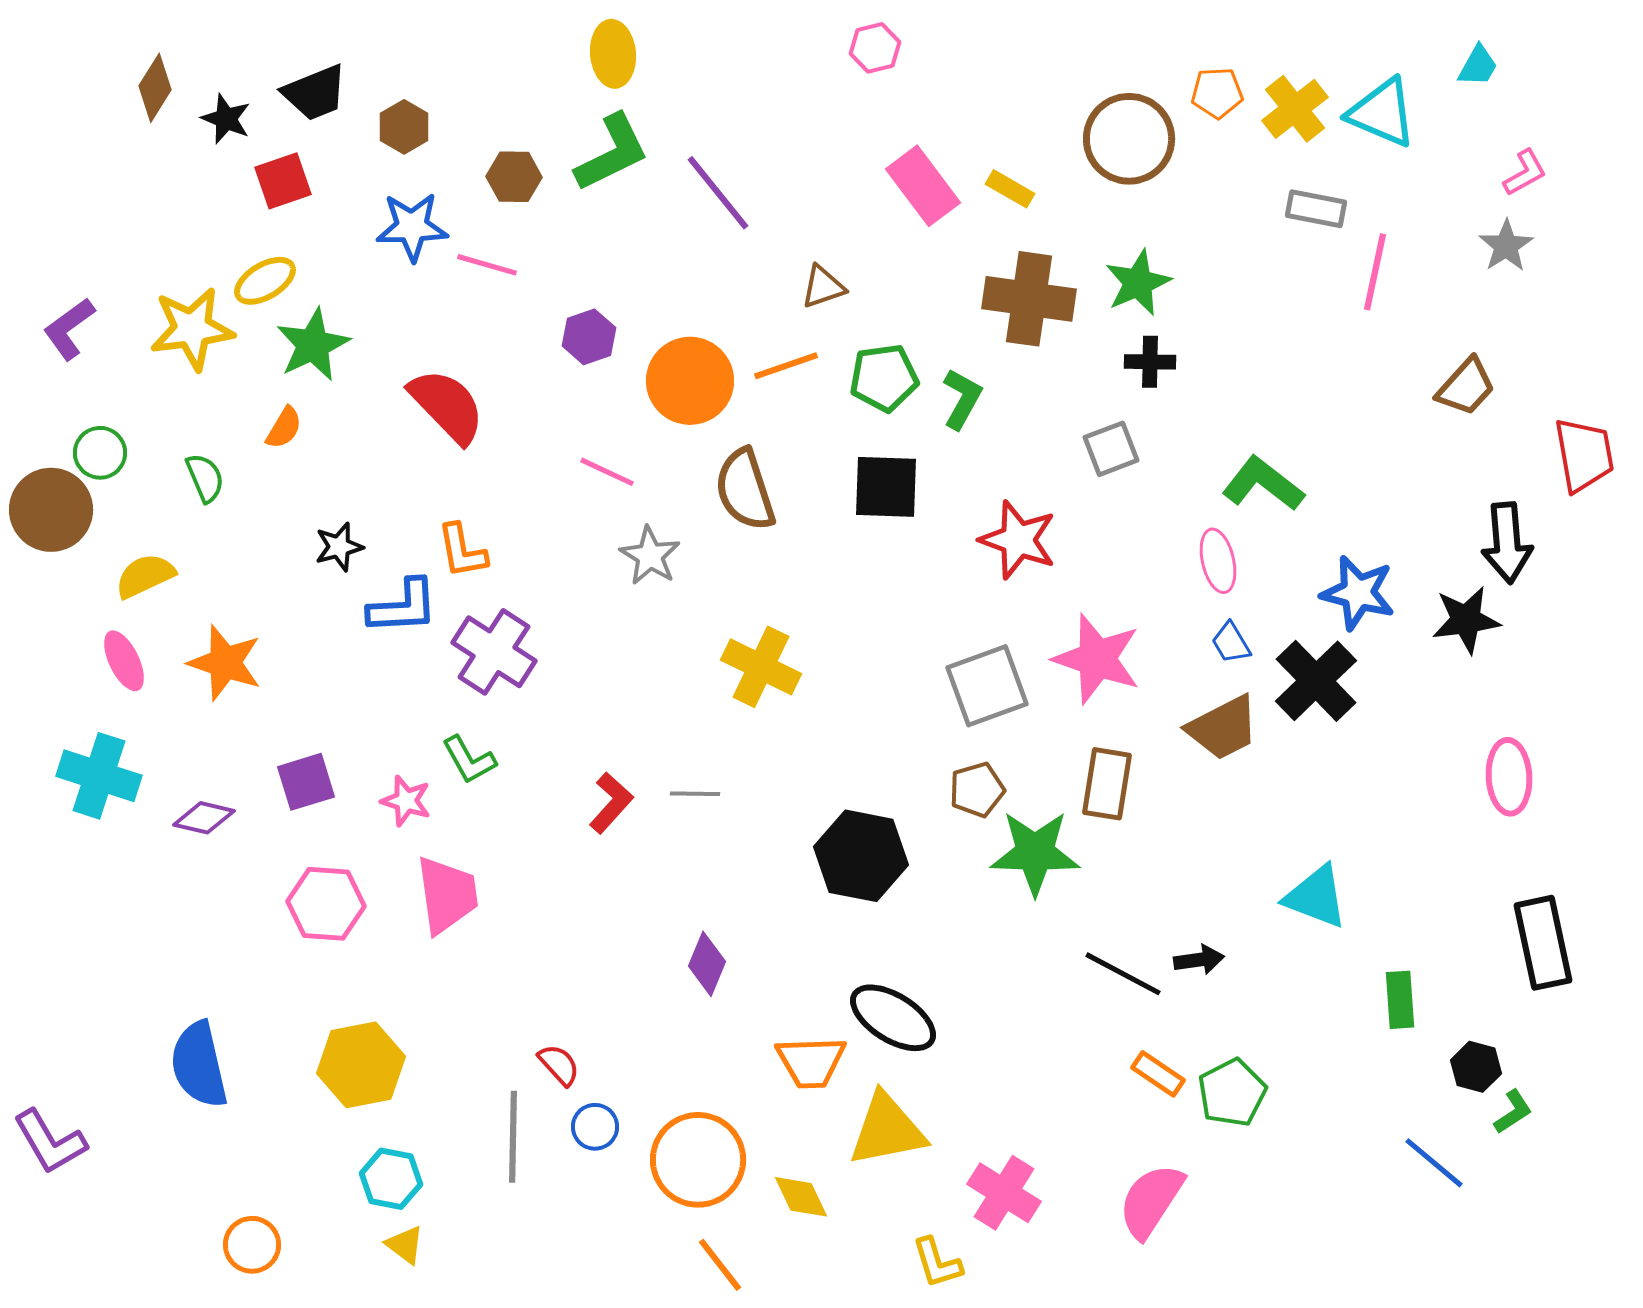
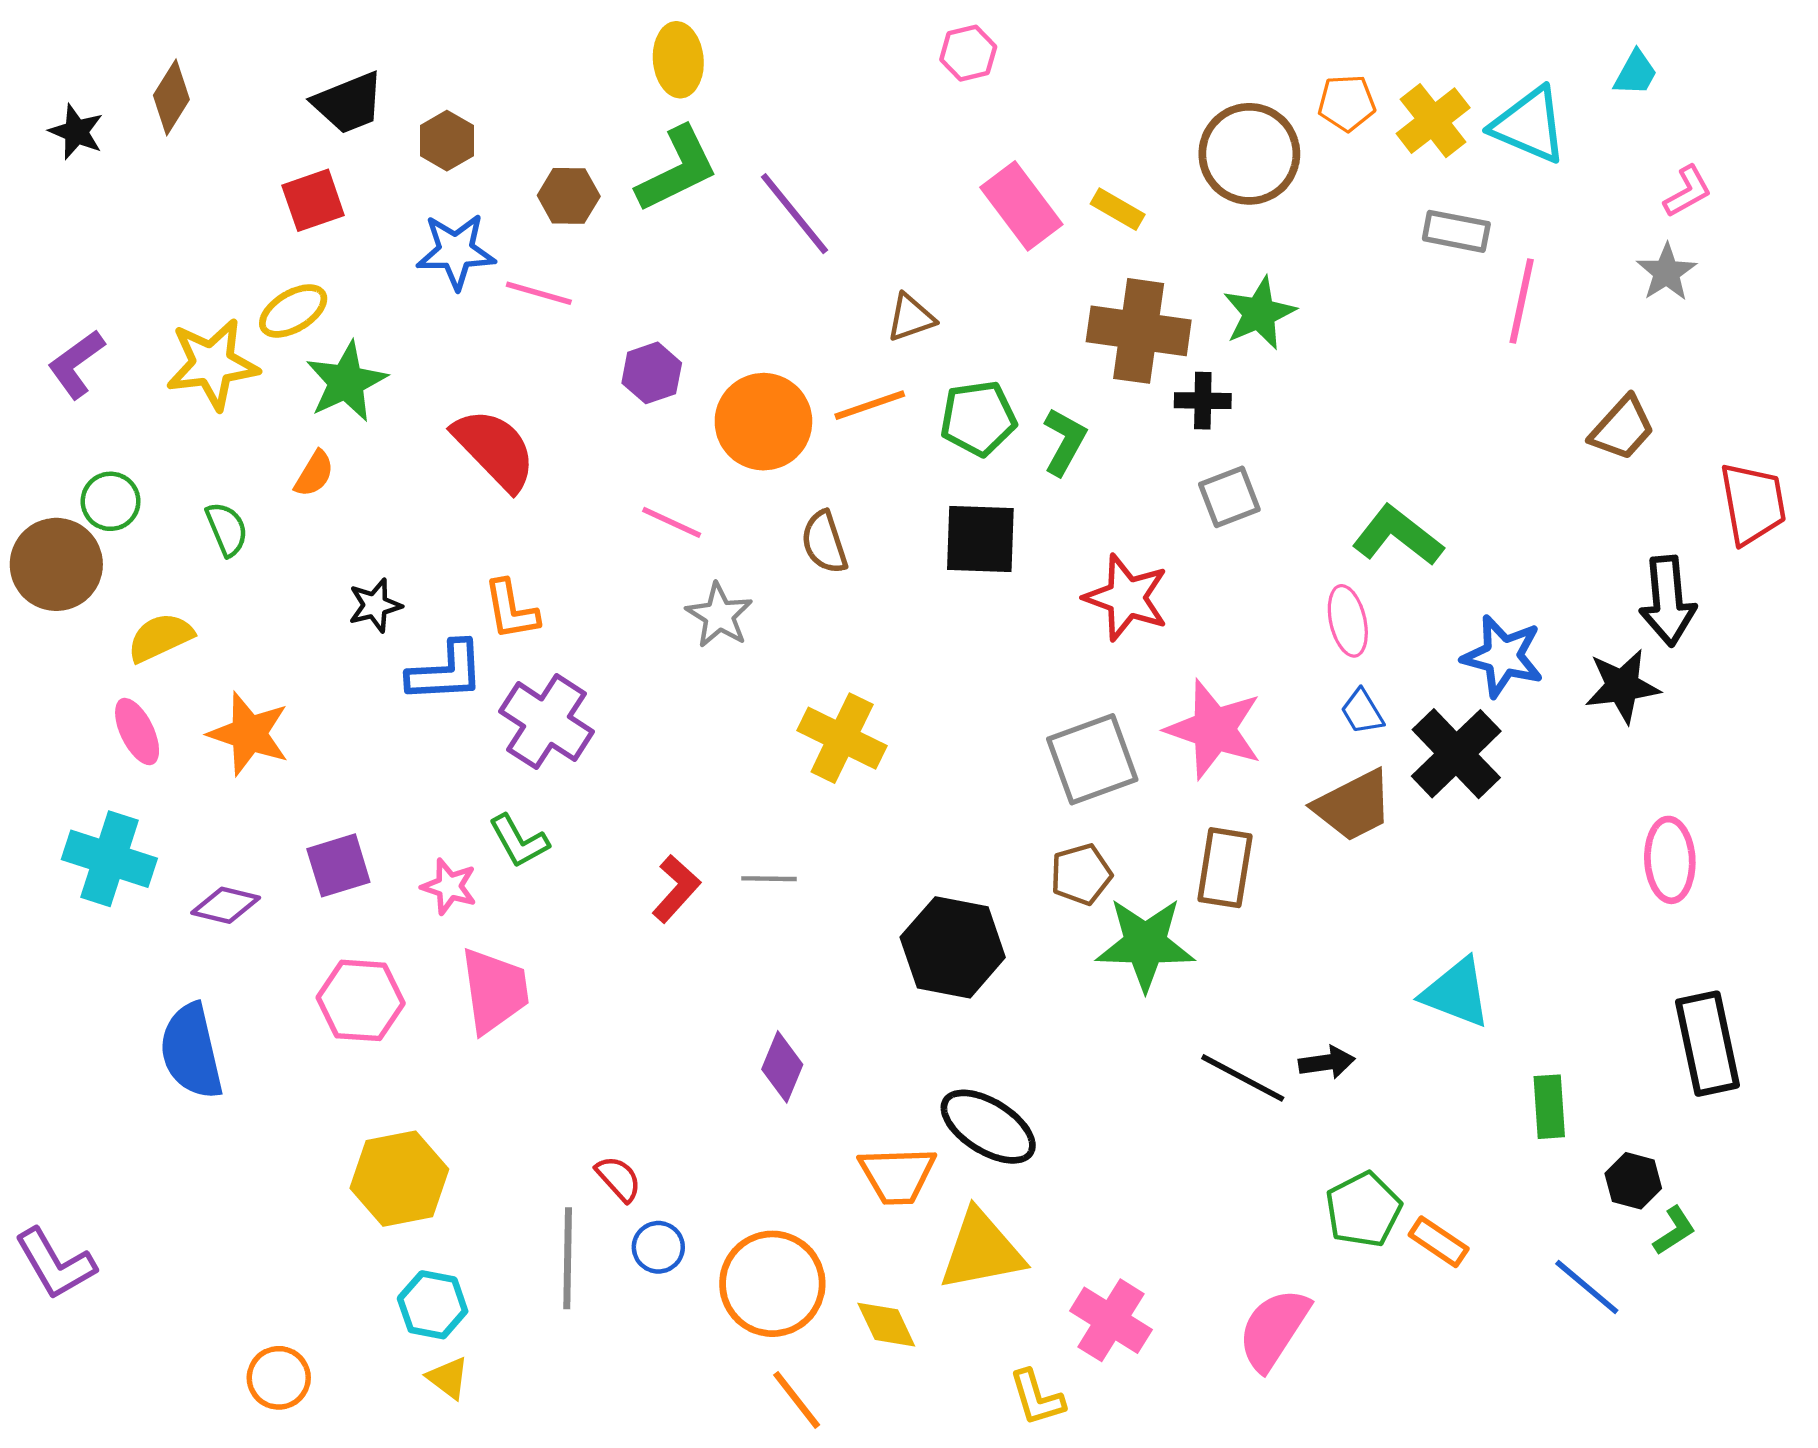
black star: (226, 119) -> (76, 132), moved
black cross: (1150, 362) -> (1203, 401), moved
brown semicircle: (745, 490) -> (824, 542), size x0.7
blue semicircle: (199, 1065) -> (191, 1051), moved
orange rectangle: (1158, 1074) -> (1439, 1242), moved

